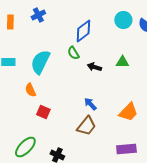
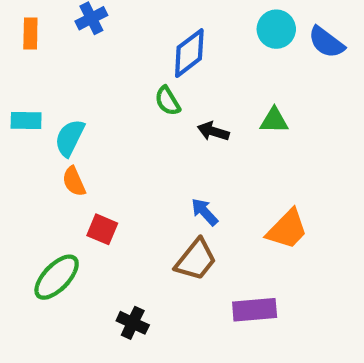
cyan semicircle: (40, 62) -> (70, 138), moved, size x0.7
green ellipse: (25, 147) -> (57, 277), moved
purple rectangle: (126, 149) -> (255, 310), moved

